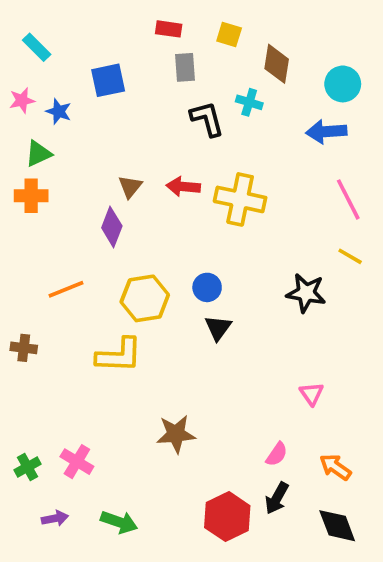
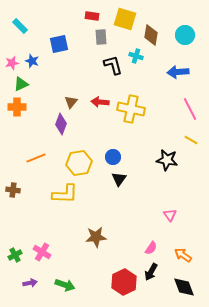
yellow square: (229, 34) -> (125, 19), size x1.6
cyan circle: (343, 84) -> (185, 35), moved
pink star: (22, 100) -> (12, 63), moved

